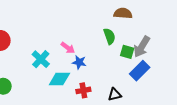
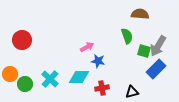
pink arrow: (68, 48) -> (87, 47), turned -64
cyan cross: (41, 59) -> (50, 79), moved

